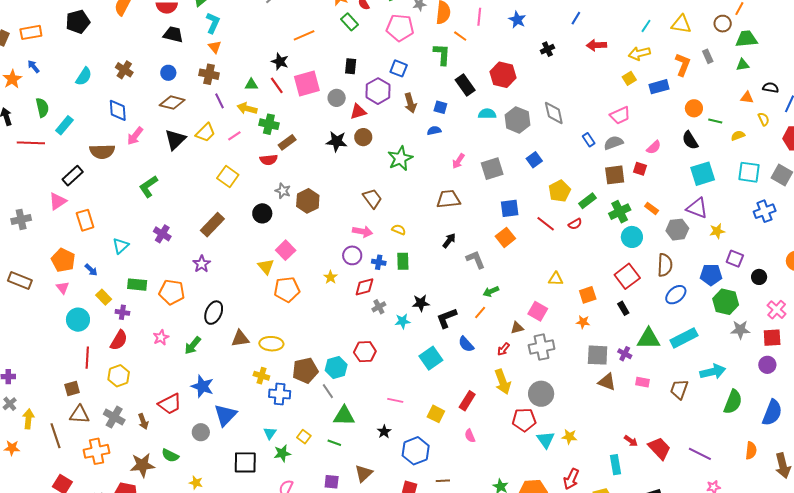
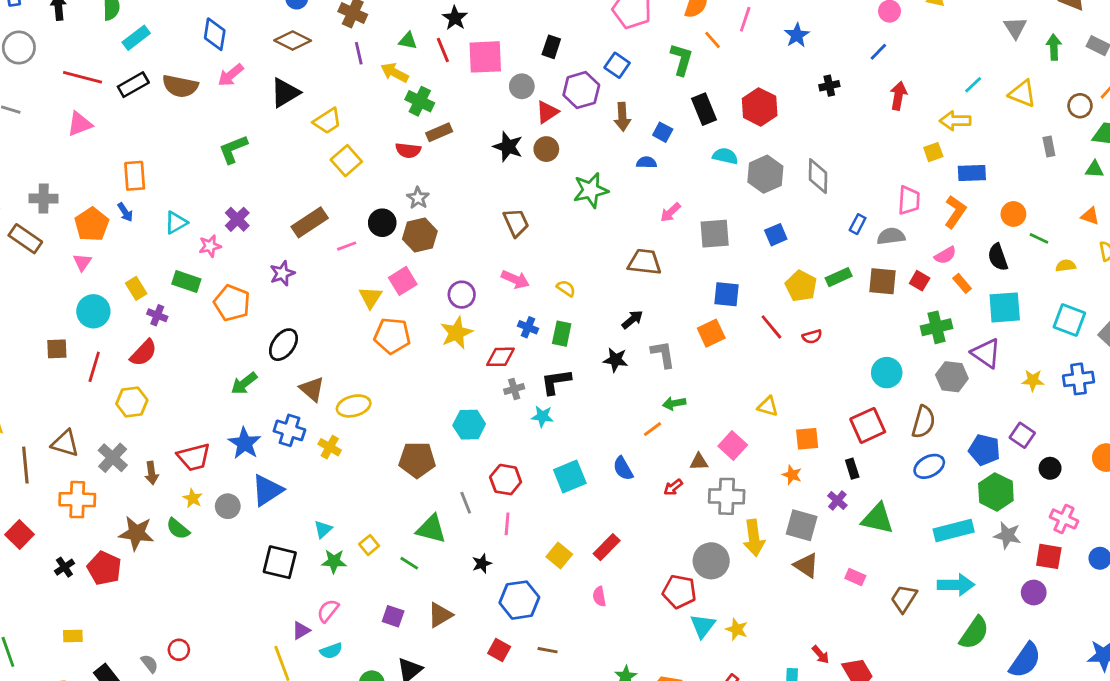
red arrow: (596, 45) -> (898, 96), turned 90
orange L-shape: (683, 65) -> (955, 212), moved
red triangle: (358, 112) -> (547, 112), turned -30
pink trapezoid: (620, 115) -> (909, 200), turned -75
yellow trapezoid: (205, 133) -> (327, 121), moved
pink line: (234, 136) -> (347, 246), moved
blue rectangle: (589, 140) -> (858, 224), turned 48
red line: (31, 143) -> (82, 77), moved
black rectangle: (73, 176) -> (133, 85), moved
yellow pentagon: (560, 191) -> (801, 286), turned -30
brown trapezoid: (372, 198) -> (516, 223), moved
pink triangle: (58, 201) -> (80, 124), moved
brown hexagon: (308, 201) -> (420, 235), moved
green rectangle: (587, 201) -> (839, 277), moved
orange rectangle: (652, 208) -> (962, 283), moved
green cross: (620, 212) -> (937, 327), moved
gray cross: (21, 219) -> (44, 199), moved
yellow star: (717, 231) -> (1033, 380), moved
purple circle: (352, 255) -> (462, 295), moved
blue arrow: (91, 270) -> (125, 212), moved
yellow star: (330, 277) -> (456, 333), size x1.6
black star: (421, 303) -> (616, 360), moved
pink cross: (777, 310) -> (1064, 519), turned -30
black L-shape: (447, 318) -> (556, 382), moved
pink star: (161, 337) -> (210, 246), moved
cyan rectangle: (684, 338) -> (954, 531), moved
brown triangle: (240, 339) -> (312, 389), turned 36
yellow ellipse: (271, 344) -> (354, 406), turned -30
red hexagon: (365, 352) -> (506, 480), moved
purple cross: (625, 354) -> (837, 500), moved
cyan hexagon: (336, 368) -> (469, 425), moved
brown pentagon: (305, 371) -> (417, 460), moved
yellow arrow: (503, 382) -> (754, 538), moved
brown square: (72, 388) -> (57, 349), moved
gray line: (328, 391) -> (466, 503), moved
blue cross: (280, 394) -> (289, 430), moved
pink line: (395, 400) -> (507, 524), turned 70
yellow star: (196, 483) -> (193, 498), moved

